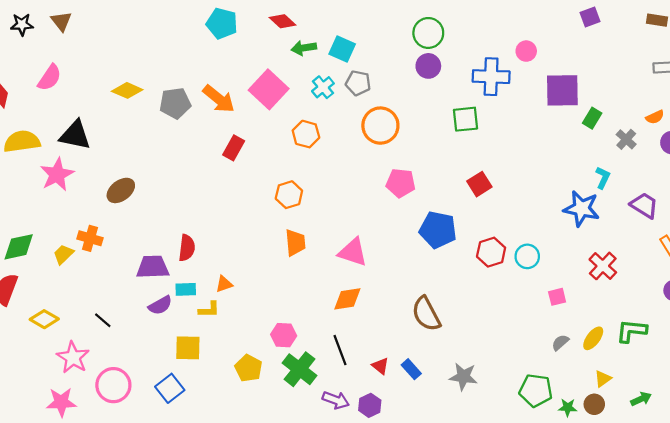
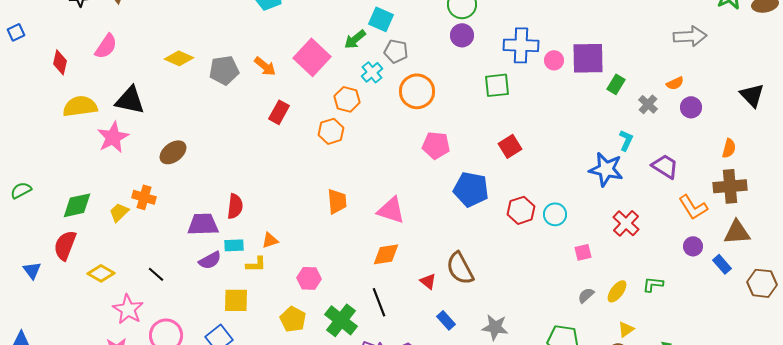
green arrow: (304, 48) -> (355, 39), moved, turned -30
pink circle: (526, 51) -> (554, 60), moved
cyan cross: (323, 87) -> (372, 72), moved
orange arrow: (219, 99) -> (265, 66), size x0.7
orange hexagon: (289, 195) -> (331, 131), moved
green L-shape: (632, 331) -> (653, 284), size x0.7
pink hexagon: (284, 335) -> (309, 278), moved
red triangle: (380, 366) -> (428, 281), moved

